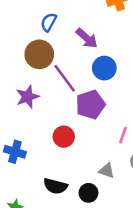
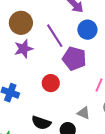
brown circle: (39, 54) -> (21, 23), moved
purple pentagon: (91, 105) -> (74, 59), turned 30

